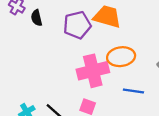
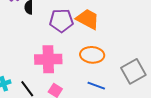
pink cross: (93, 71) -> (48, 59), moved

